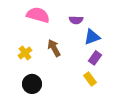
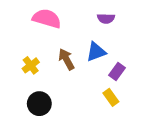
purple semicircle: (76, 20) -> (106, 19), moved
blue triangle: (92, 37) -> (96, 52), moved

